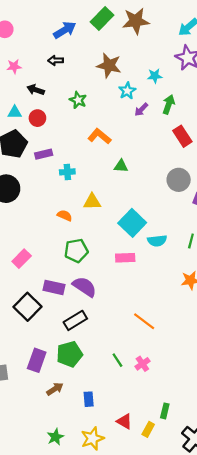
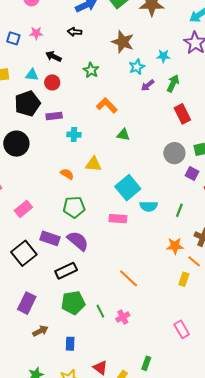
green pentagon: (69, 354) -> (73, 303), moved
green rectangle: (165, 411) -> (146, 363), moved

